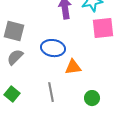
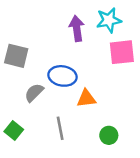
gray semicircle: (15, 57) -> (34, 93), moved

